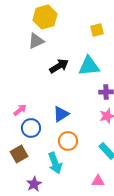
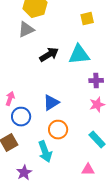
pink arrow: (20, 110) -> (10, 99), turned -32

